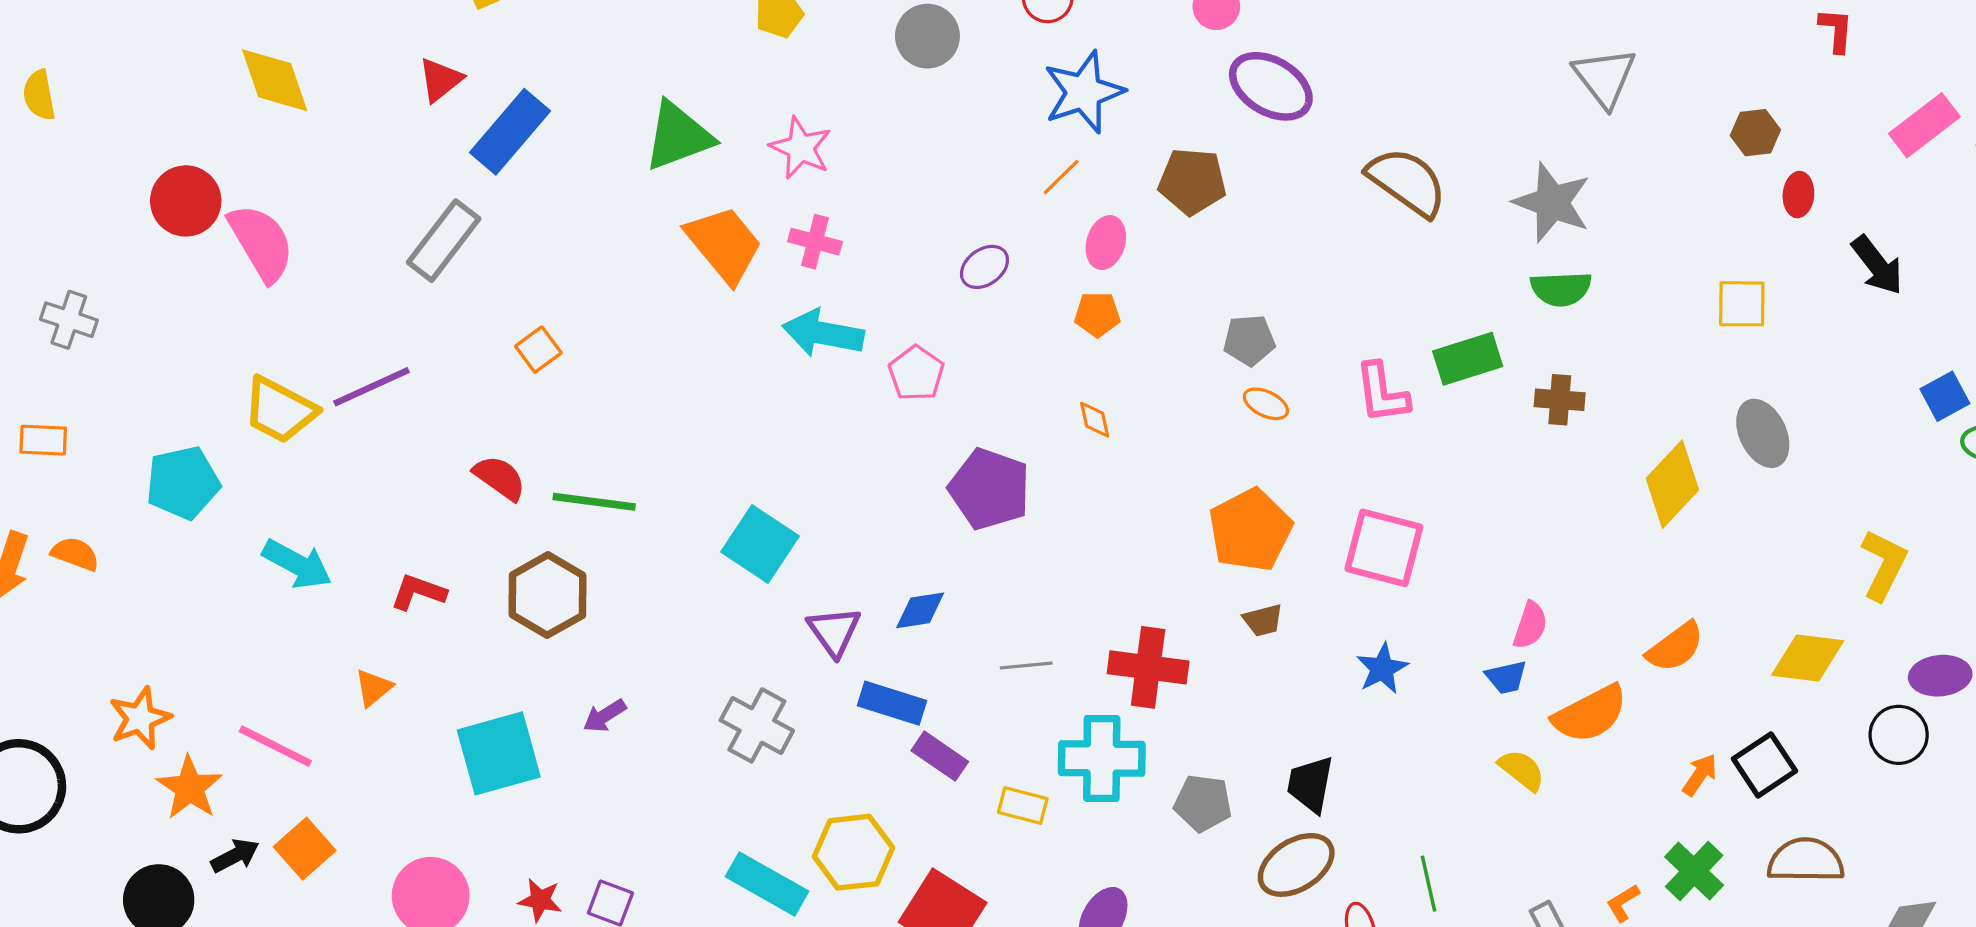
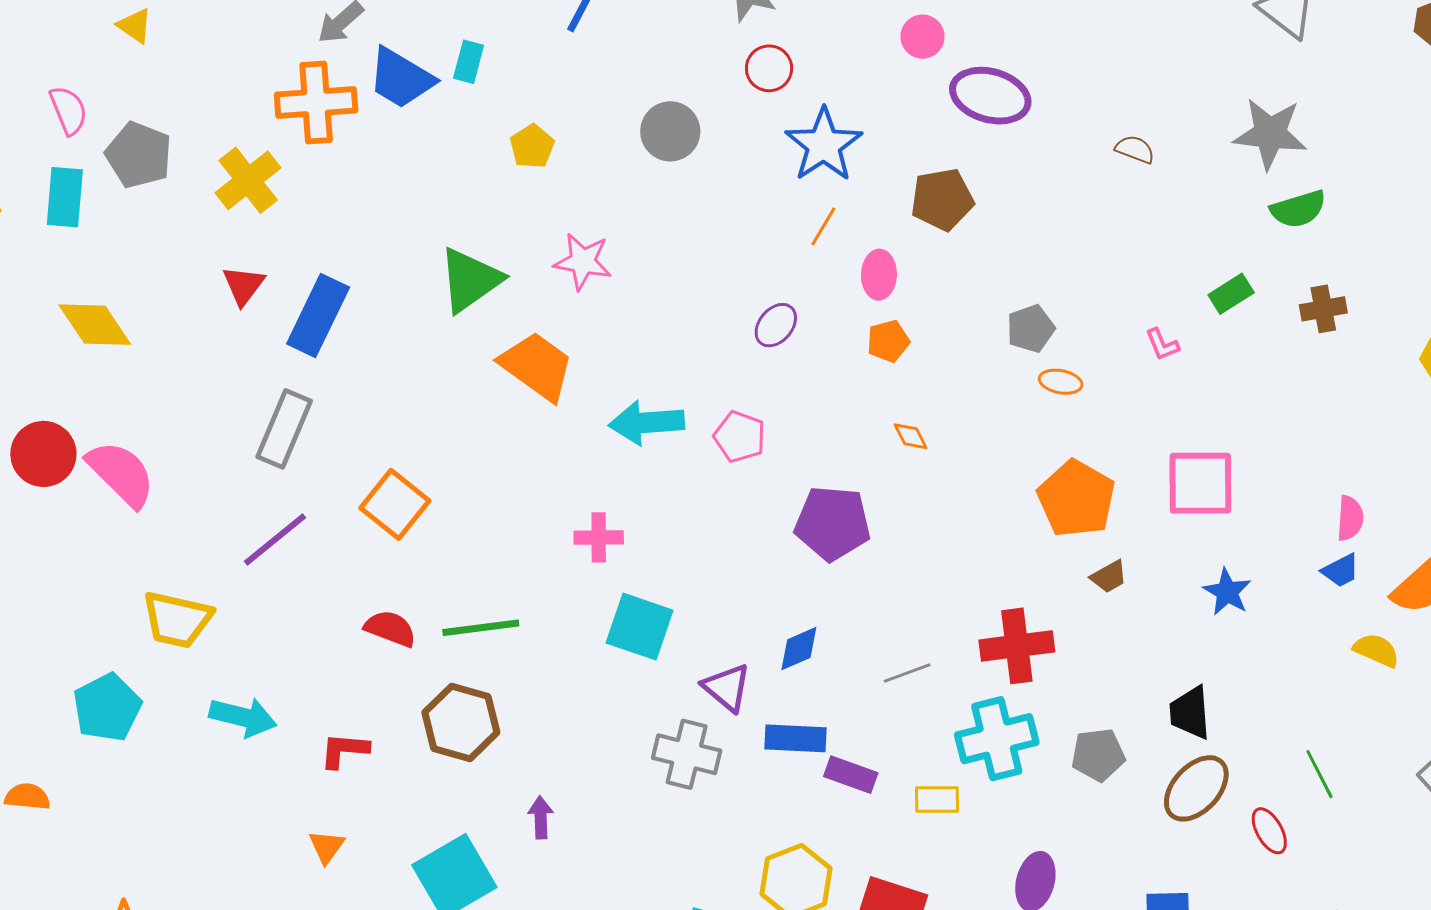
brown semicircle: (1407, 182) -> (1135, 149), size x0.5
pink cross: (815, 242) -> (599, 537), moved
orange square: (538, 350) -> (395, 504), size x1.6
green rectangle: (1468, 359) -> (1231, 294), size x0.7
purple line: (372, 387) -> (275, 539), moved
pink L-shape: (1382, 393) -> (1162, 345), size x0.6
cyan arrow: (297, 564) -> (243, 717), moved
purple arrow: (605, 716) -> (541, 817), turned 135
gray cross: (757, 725) -> (687, 754), moved

